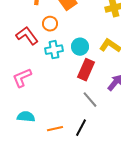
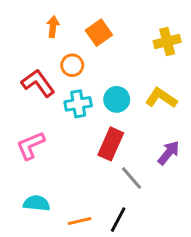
red rectangle: (86, 70) -> (111, 144), moved

